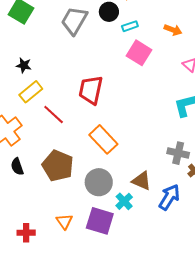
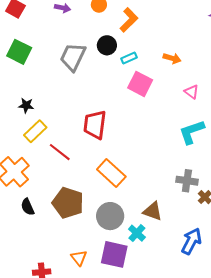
blue arrow: (169, 197) -> (191, 241), moved

